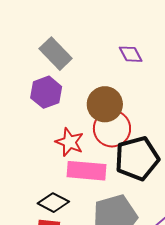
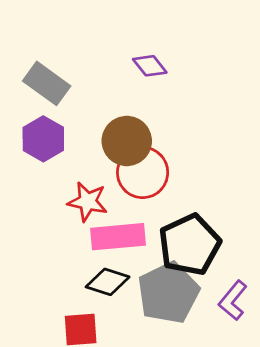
black pentagon: (137, 158) -> (190, 245), moved
black diamond: (53, 203) -> (108, 282), moved

